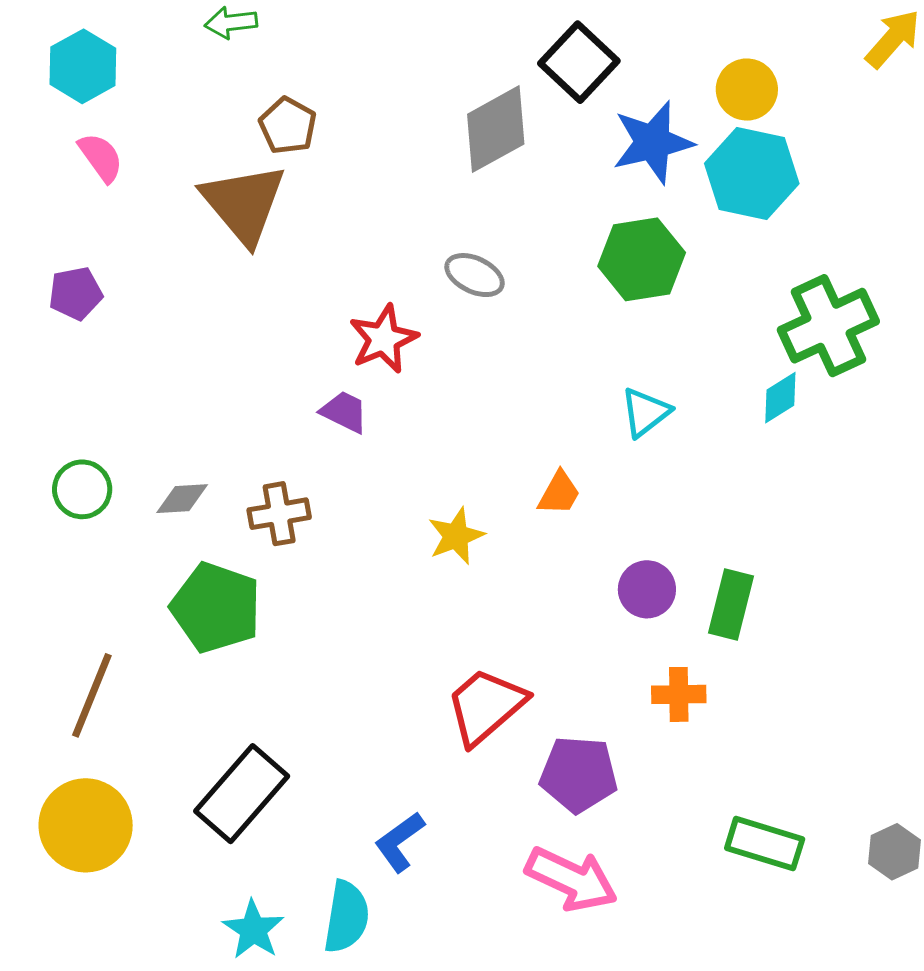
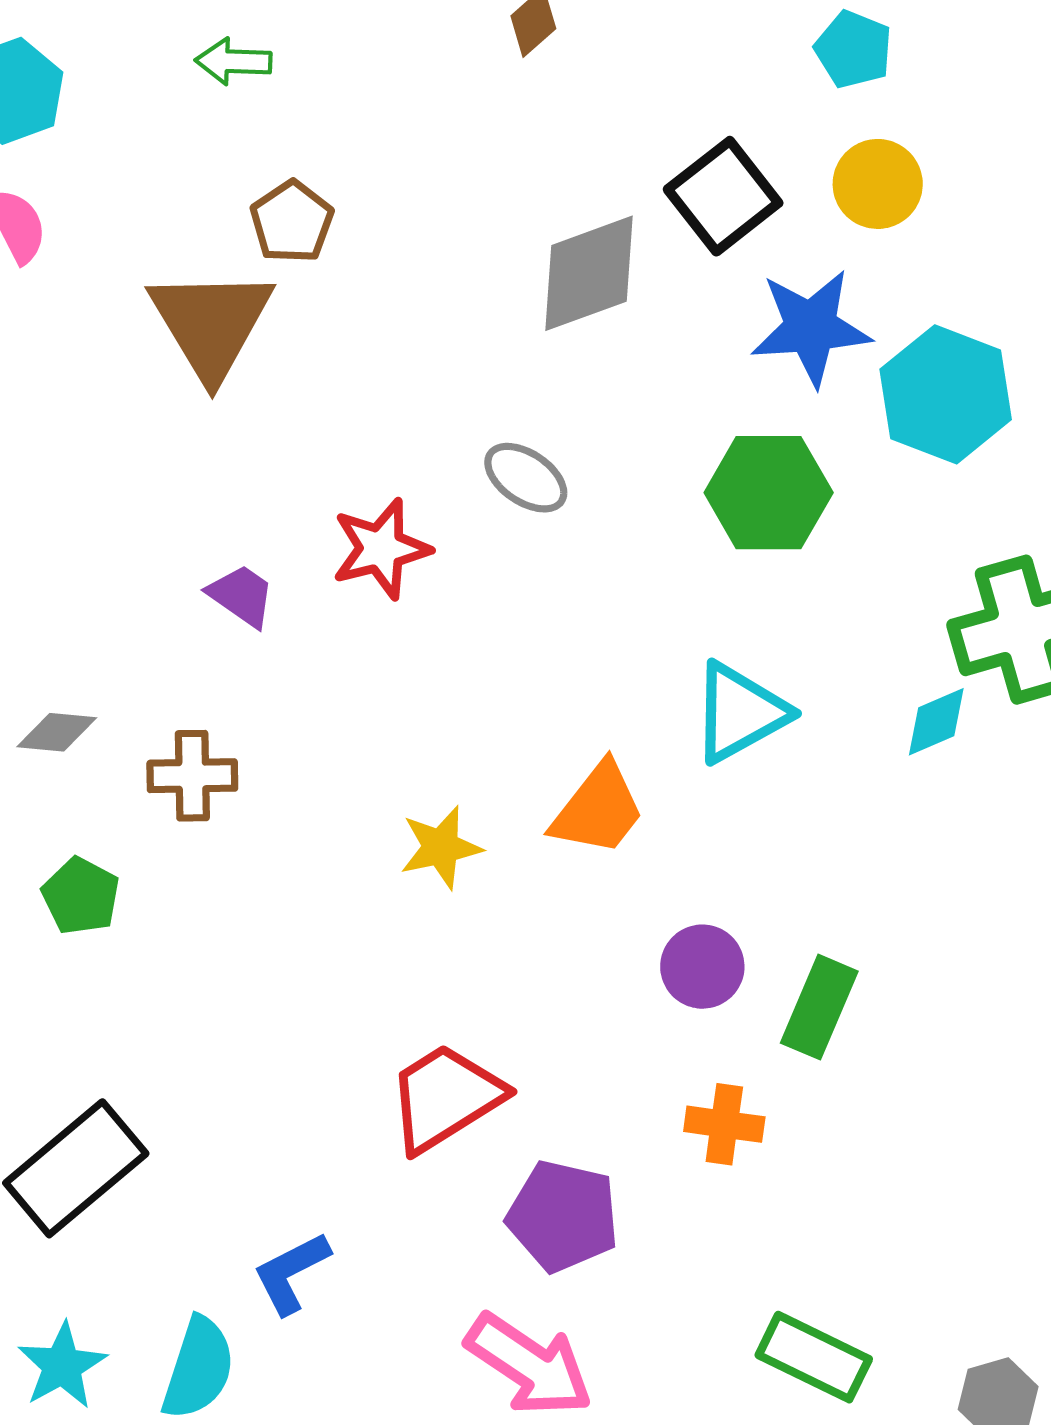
yellow circle: (747, 90) -> (878, 184), moved
purple trapezoid: (344, 412) -> (241, 596), moved
cyan triangle: (645, 412) -> (740, 713), size x1.4
orange trapezoid: (559, 493) -> (598, 809), size x1.5
green pentagon: (216, 608) -> (81, 896), size x0.6

